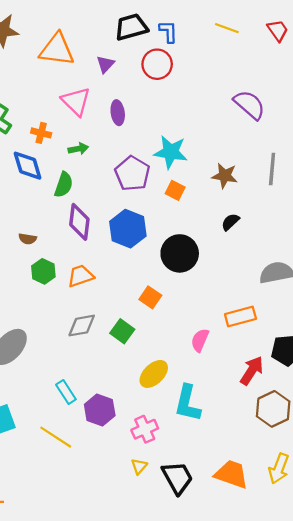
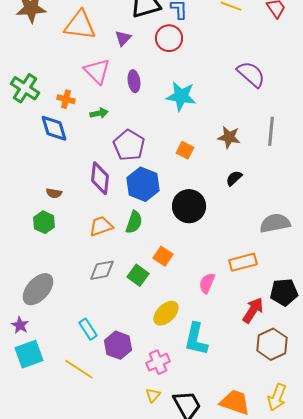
cyan star: (171, 152) -> (181, 96), moved
purple pentagon: (132, 173) -> (129, 145), moved
green semicircle: (64, 185) -> (134, 222), moved
green hexagon: (43, 271) -> (44, 222), moved
orange square: (150, 297) -> (163, 256), moved

